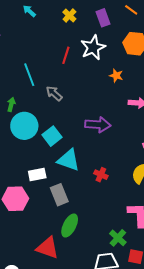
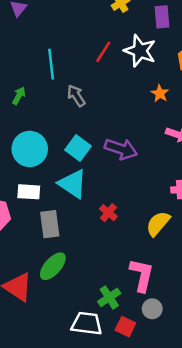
white star: (93, 48) -> (140, 51), turned 30
cyan circle: (24, 126) -> (30, 149), moved
cyan square: (52, 136) -> (78, 148), moved, turned -30

